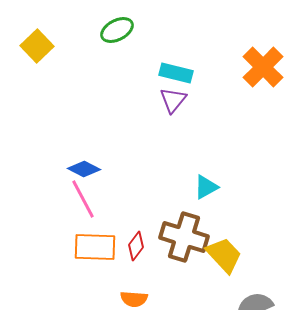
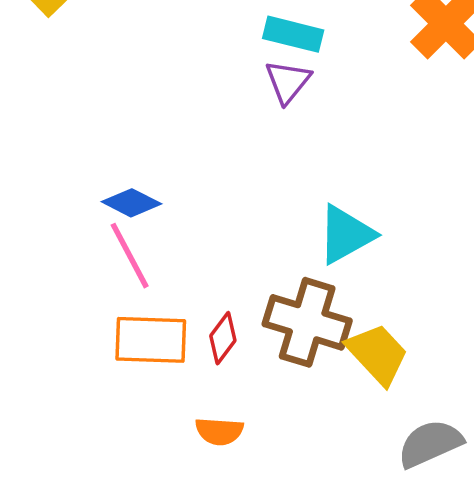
cyan triangle: (206, 187) -> (346, 234), size x1.4

